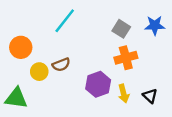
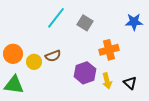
gray square: (121, 29) -> (85, 23), moved
orange circle: (21, 47) -> (13, 54), moved

